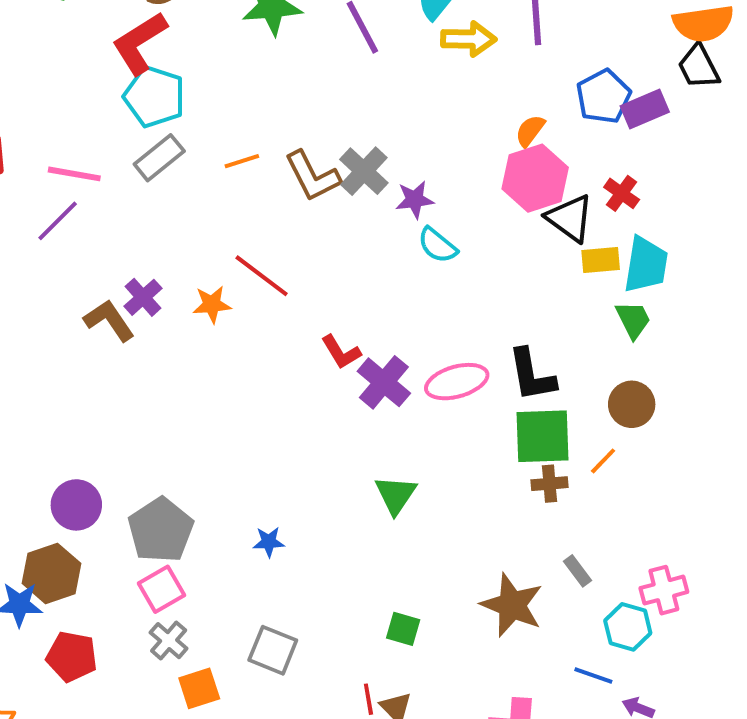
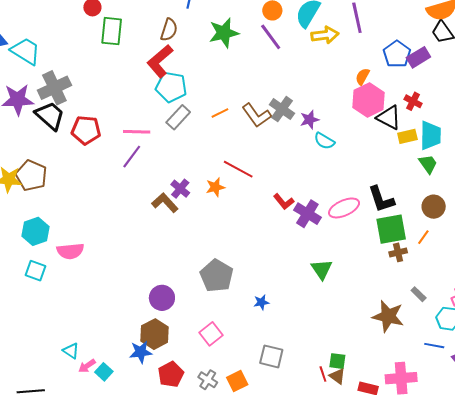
gray pentagon: (161, 530) -> (217, 276), moved
green square: (403, 629) -> (337, 361), moved
gray cross: (169, 641) -> (208, 380), moved
red pentagon: (72, 657) -> (171, 374), turned -30

